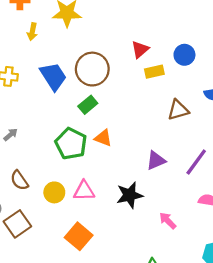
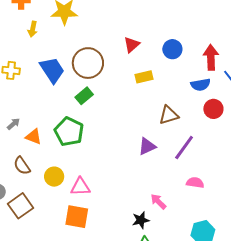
yellow rectangle: (154, 72) -> (144, 77), moved
brown triangle: (178, 110) -> (169, 115), moved
orange triangle: (103, 138) -> (33, 137), moved
pink triangle: (84, 191) -> (80, 187), moved
black star: (130, 195) -> (141, 220), moved, size x0.7
orange square: (79, 236) -> (77, 217), turned -30

